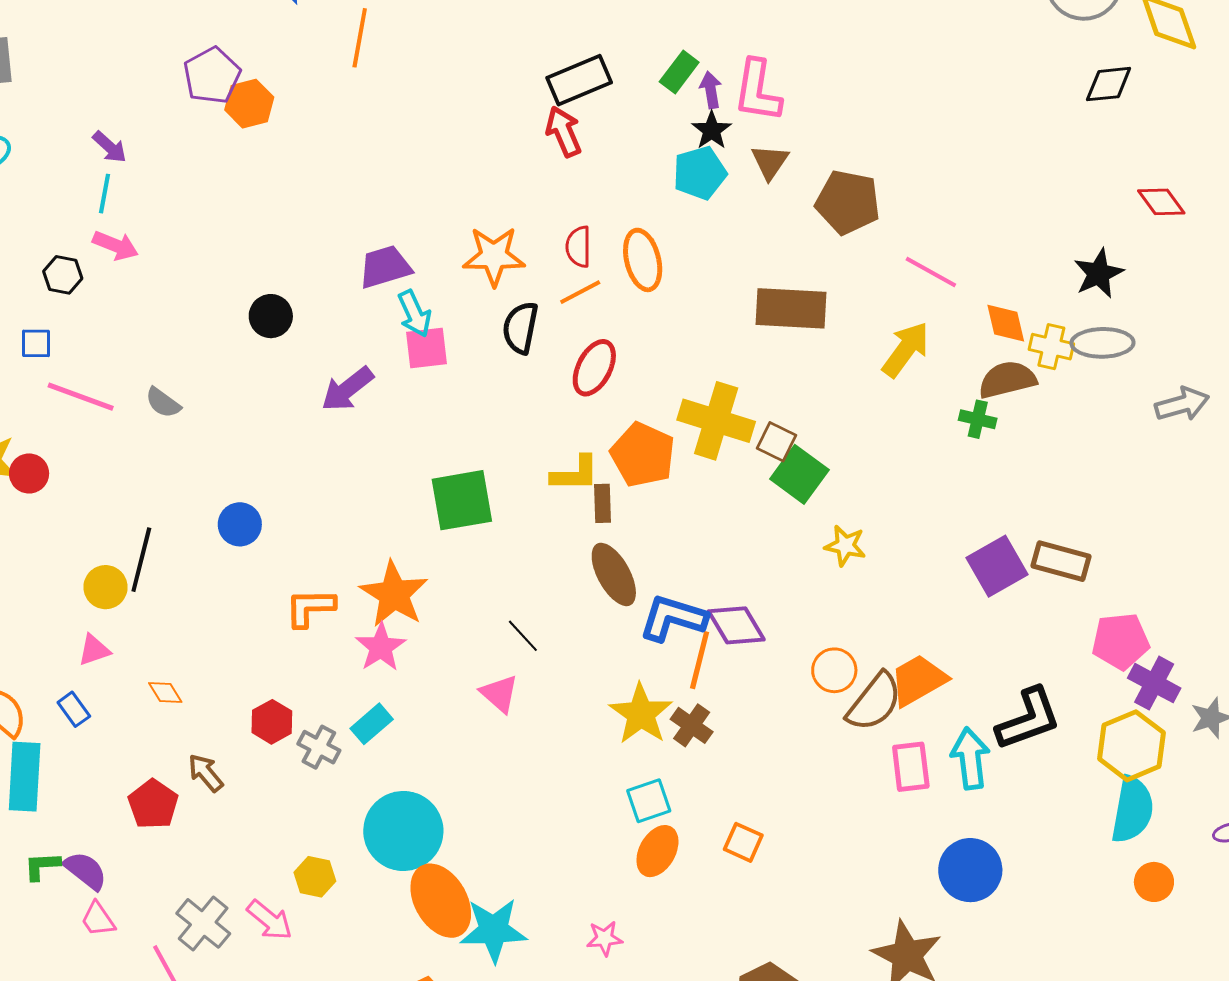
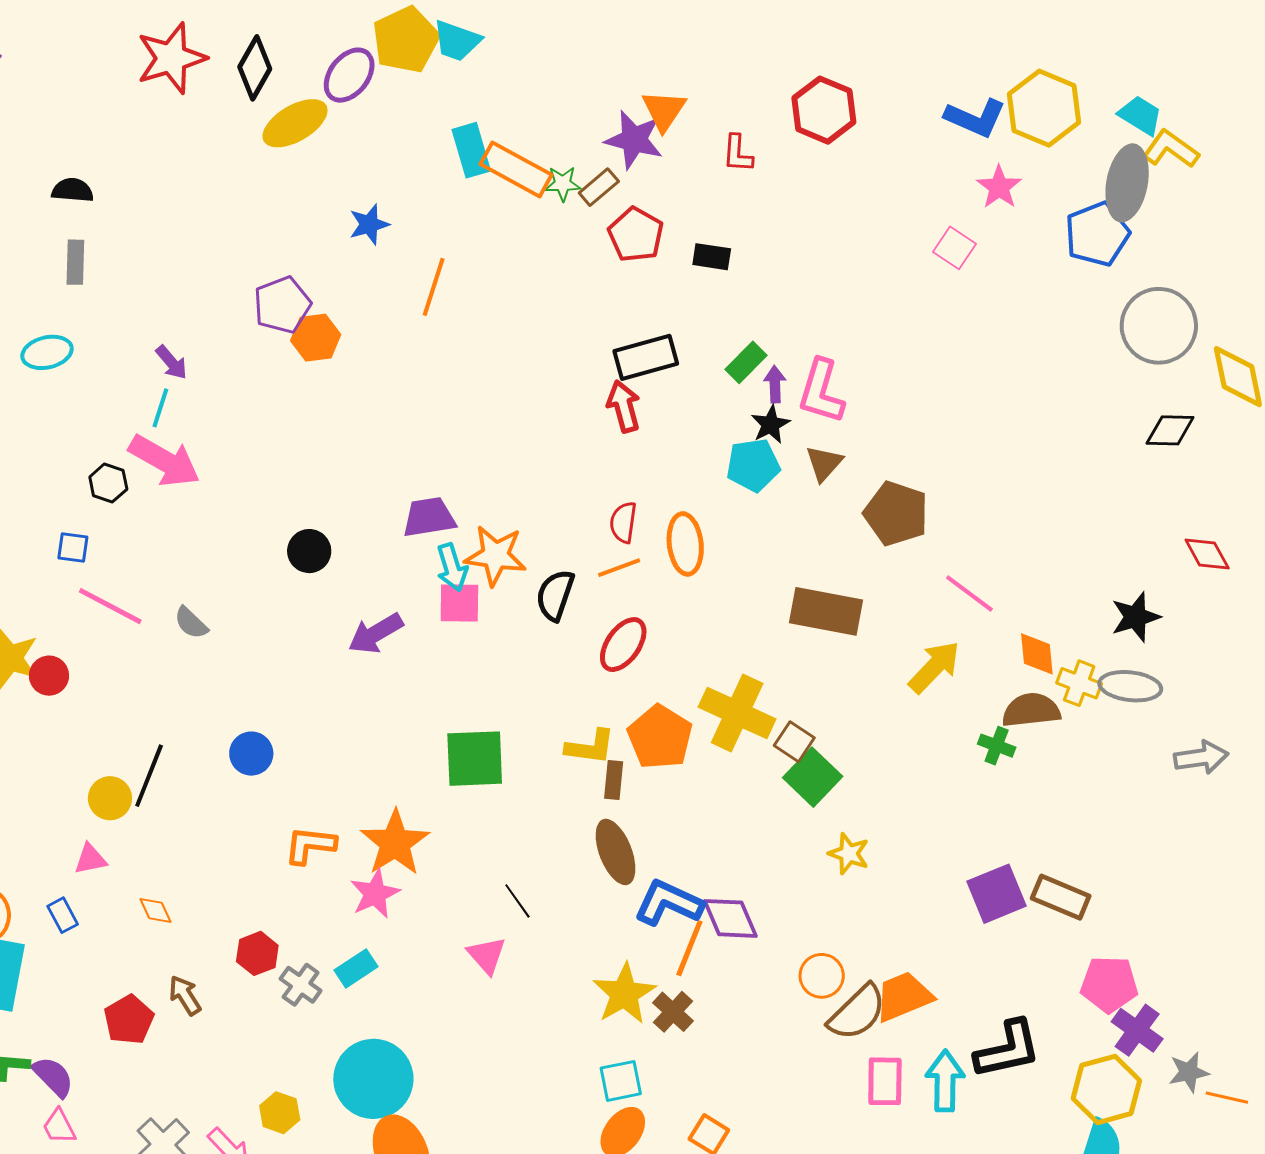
pink arrow: (115, 245) -> (164, 461), size x1.6
orange star: (494, 256) -> (496, 556), moved

